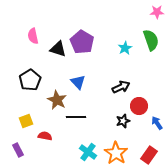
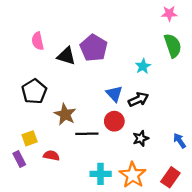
pink star: (157, 12) -> (169, 14), moved
cyan star: (125, 48) -> (143, 66), moved
blue triangle: (78, 82) -> (114, 94), moved
red circle: (139, 106) -> (114, 121), moved
purple rectangle: (18, 150) -> (19, 159), moved
cyan cross: (88, 152) -> (101, 174), turned -36

